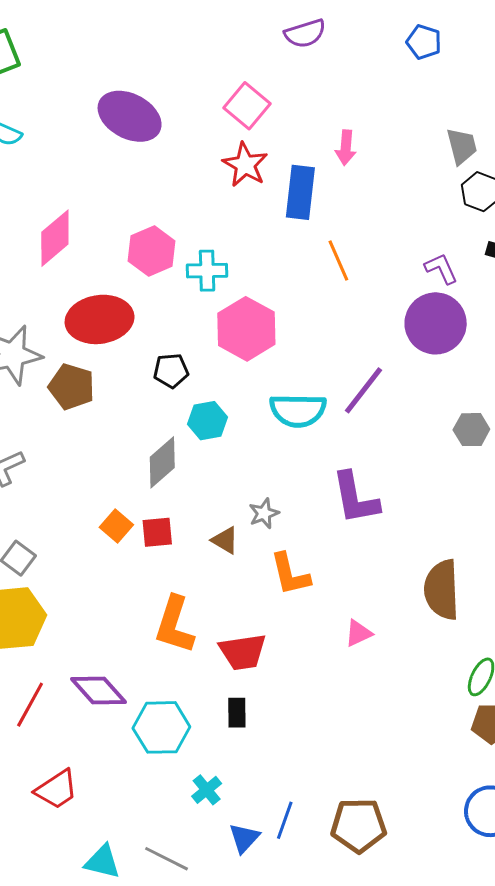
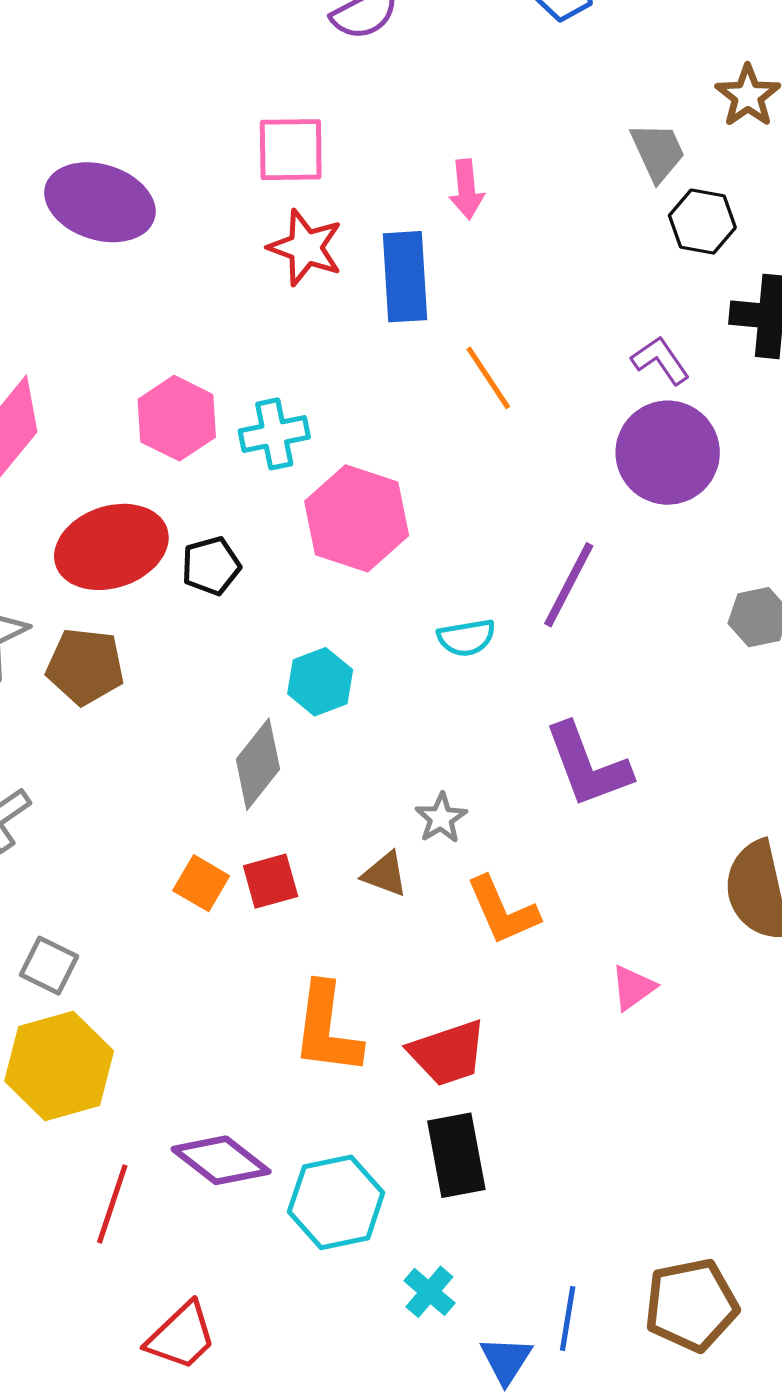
pink square: (247, 106) -> (291, 150), turned -30
black pentagon: (171, 371) -> (211, 566), moved
cyan semicircle: (298, 410) -> (466, 638), size x0.6
black rectangle: (237, 713) -> (456, 1155), size x1.6

